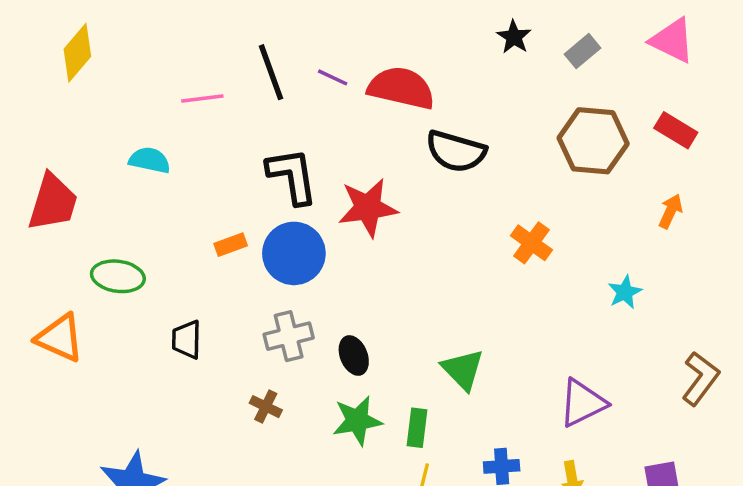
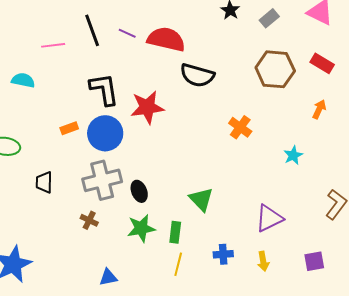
gray cross: (289, 336) -> (102, 180), size x1.4

